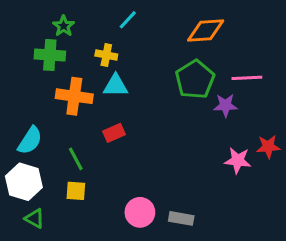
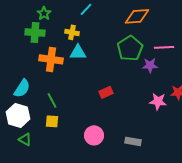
red rectangle: (114, 133) -> (106, 92), moved
gray rectangle: (181, 218) -> (133, 141), moved

